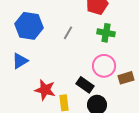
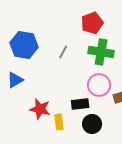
green cross: (106, 33) -> (101, 52), size x1.4
black rectangle: (85, 85) -> (80, 104), turned -42

